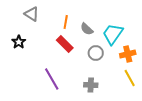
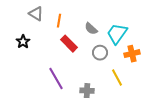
orange line: (66, 22) -> (59, 21), moved
yellow line: (130, 78) -> (117, 78), moved
gray cross: (91, 85) -> (87, 91), moved

